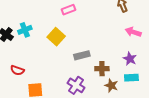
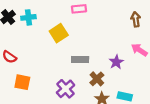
purple star: (130, 59) -> (116, 62), moved
brown cross: (102, 69) -> (97, 79), turned 32

